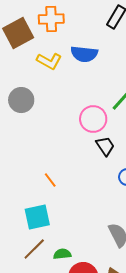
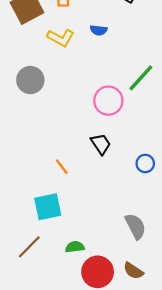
blue semicircle: (84, 54) -> (99, 30), size x0.6
black trapezoid: (105, 146) -> (101, 144), moved
brown line: (34, 249) -> (29, 247), moved

